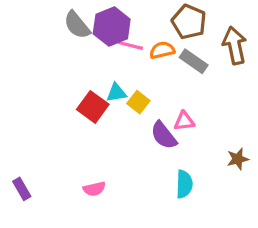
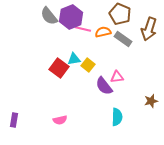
brown arrow: (235, 45) -> (149, 29), turned -150
purple rectangle: (22, 189) -> (14, 120), turned 40

